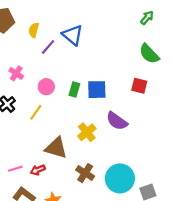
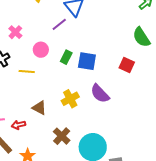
purple line: (48, 47) -> (59, 24), moved
yellow line: (36, 112) -> (27, 71), turned 49
brown triangle: (56, 148) -> (39, 108), size x0.7

